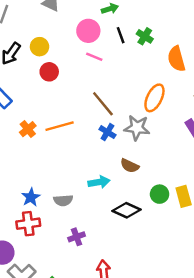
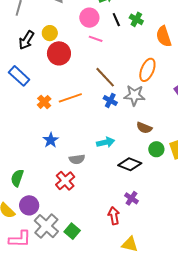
red circle: (49, 72) -> (59, 53), size x1.5
brown semicircle: (130, 166) -> (144, 128), moved
blue star: (31, 197) -> (51, 140), moved
red cross: (28, 224) -> (65, 181), moved, turned -30
purple cross: (77, 237) -> (131, 198), moved, turned -32

